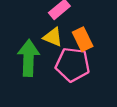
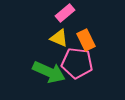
green arrow: (29, 58) -> (49, 72), moved, turned 112

